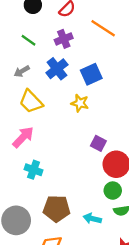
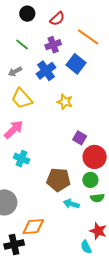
blue square: (91, 74) -> (76, 64), moved, turned -30
brown pentagon: (57, 209) -> (58, 180), moved

